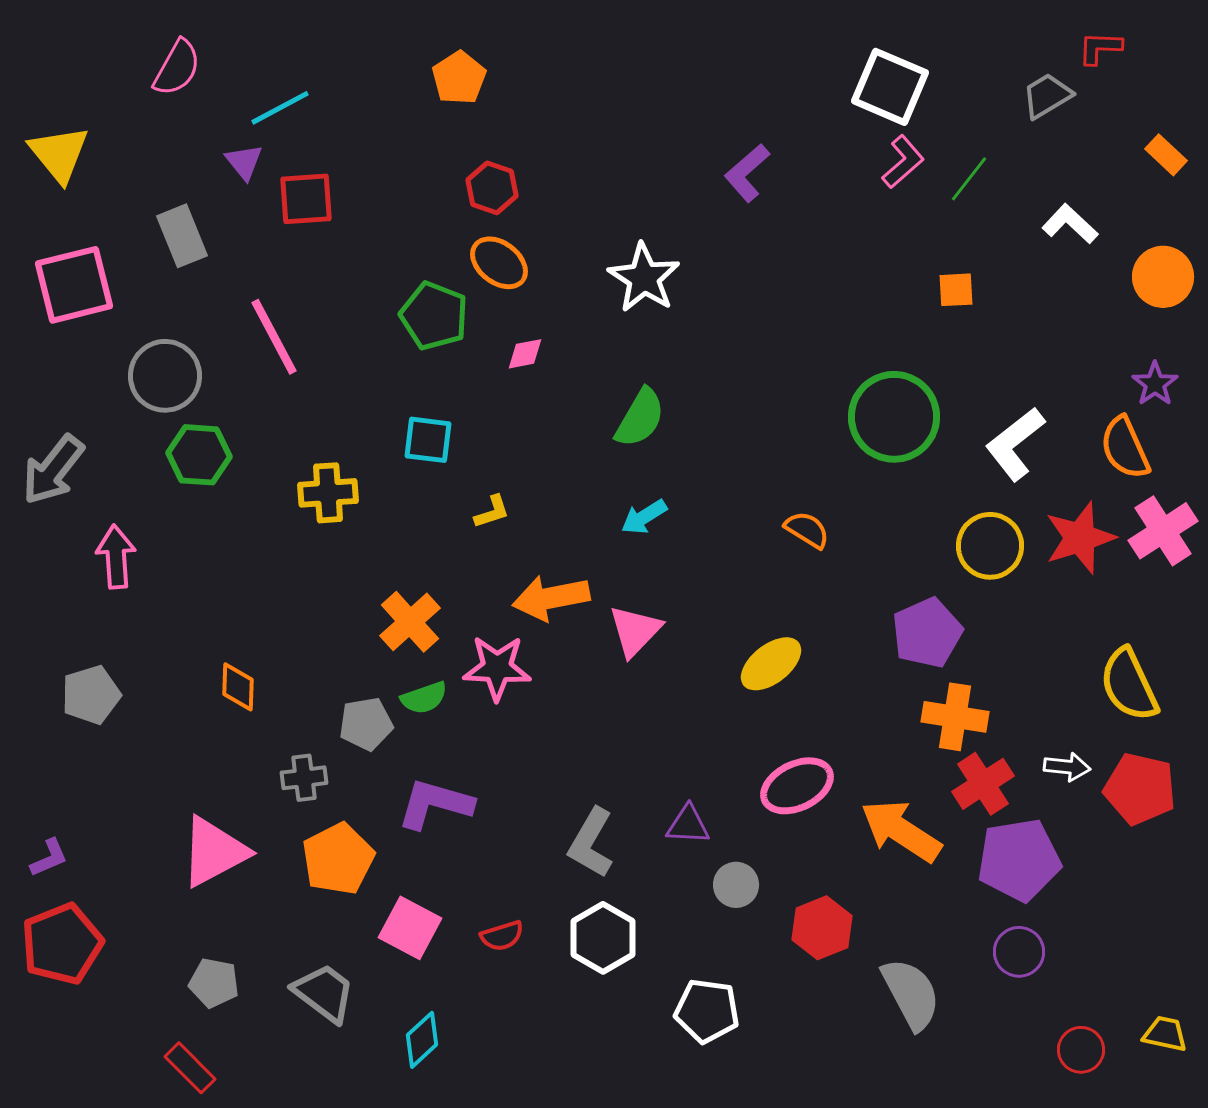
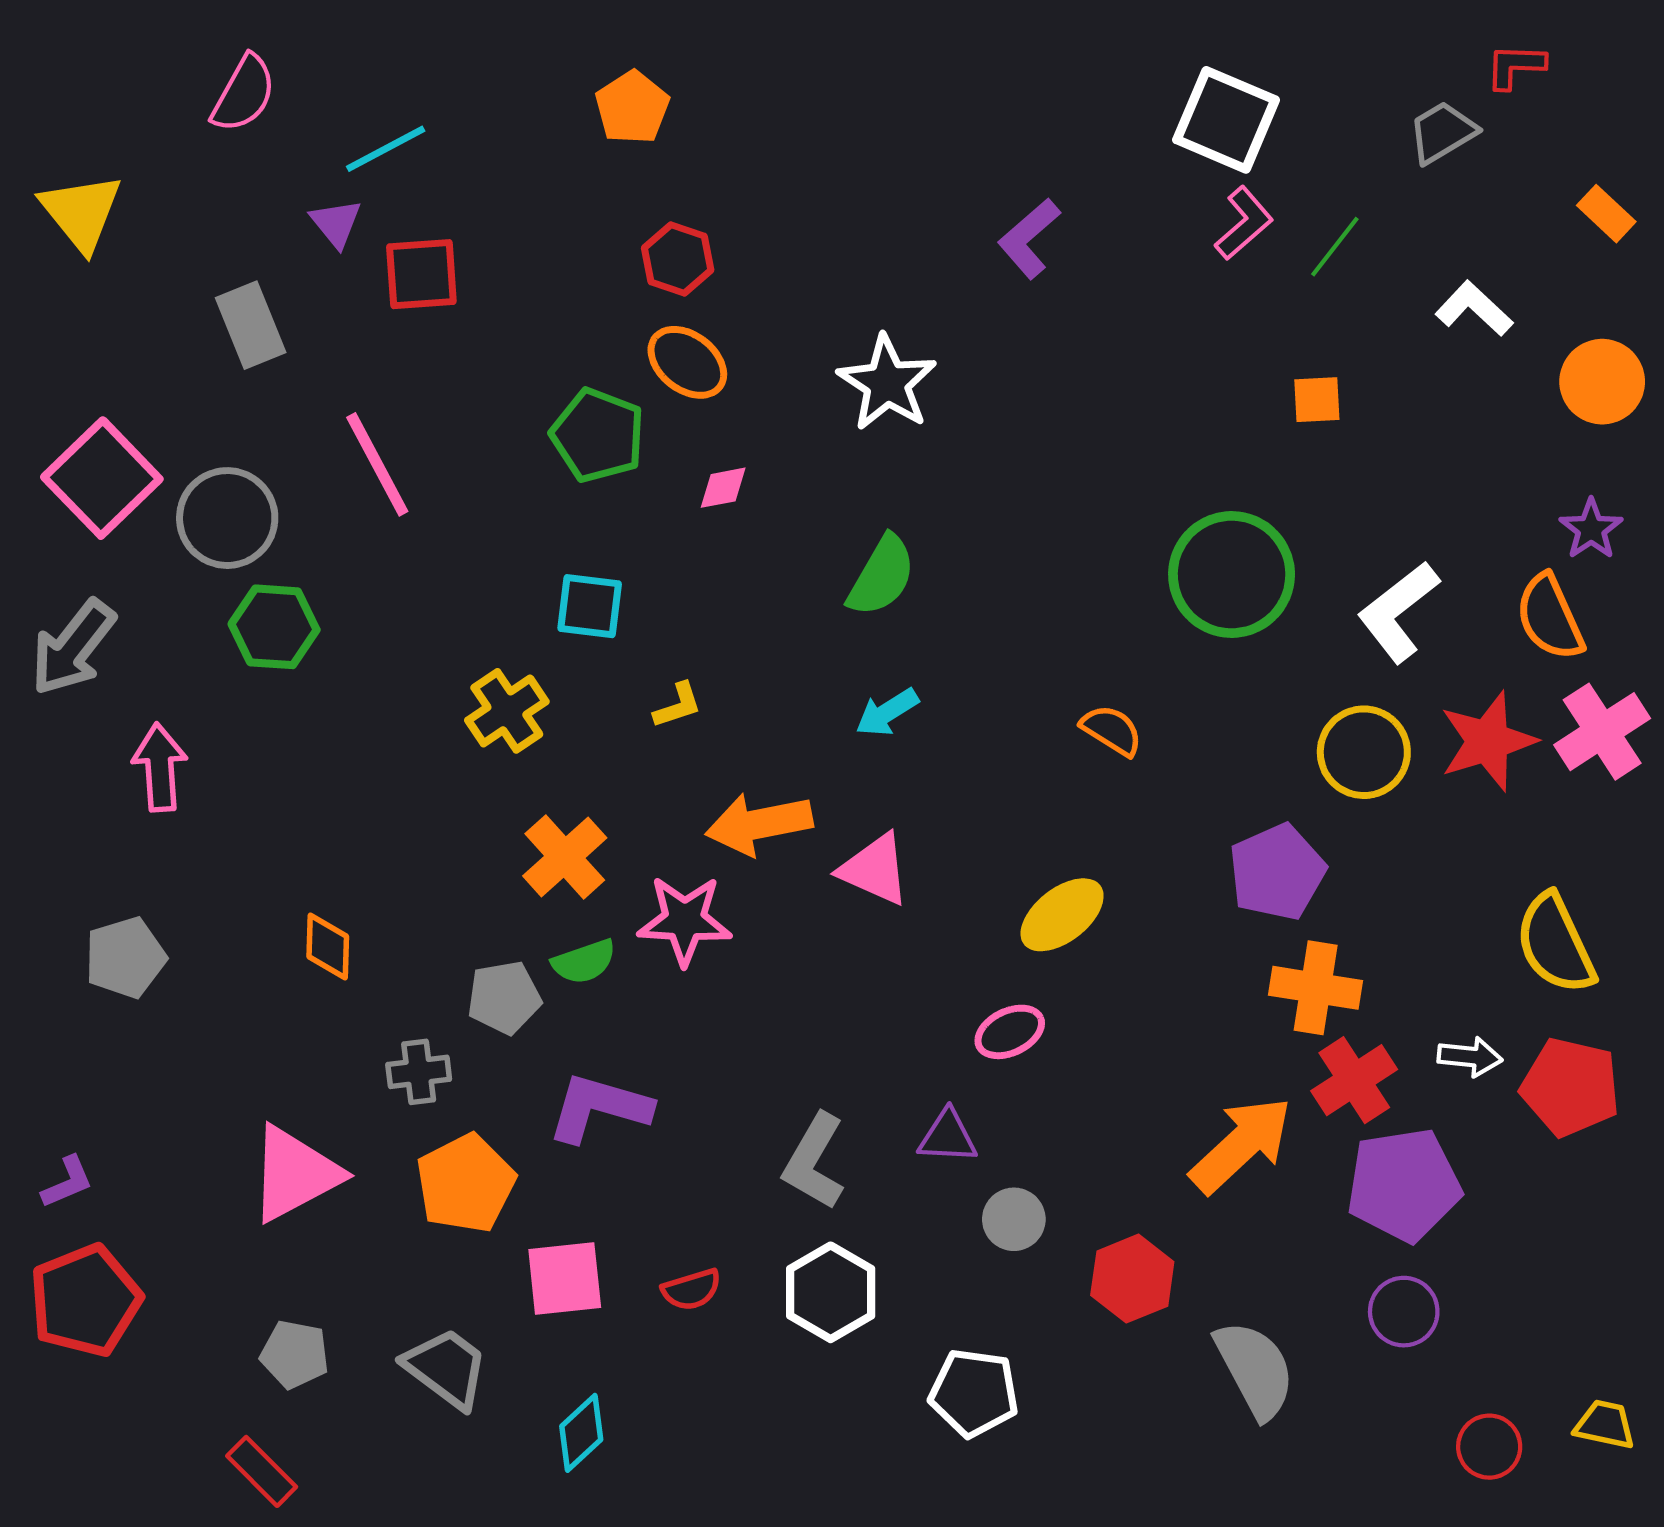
pink square: (74, 285) -> (102, 478), moved, turned -30
yellow cross: (328, 493) -> (507, 711), moved, turned -30
pink triangle: (635, 631) -> (875, 869), turned -50
pink ellipse: (797, 786) -> (1010, 1032), moved, size x0.7
orange arrow: (901, 831) -> (1241, 1145), turned 104
pink square: (410, 928) -> (565, 1279), turned -34

